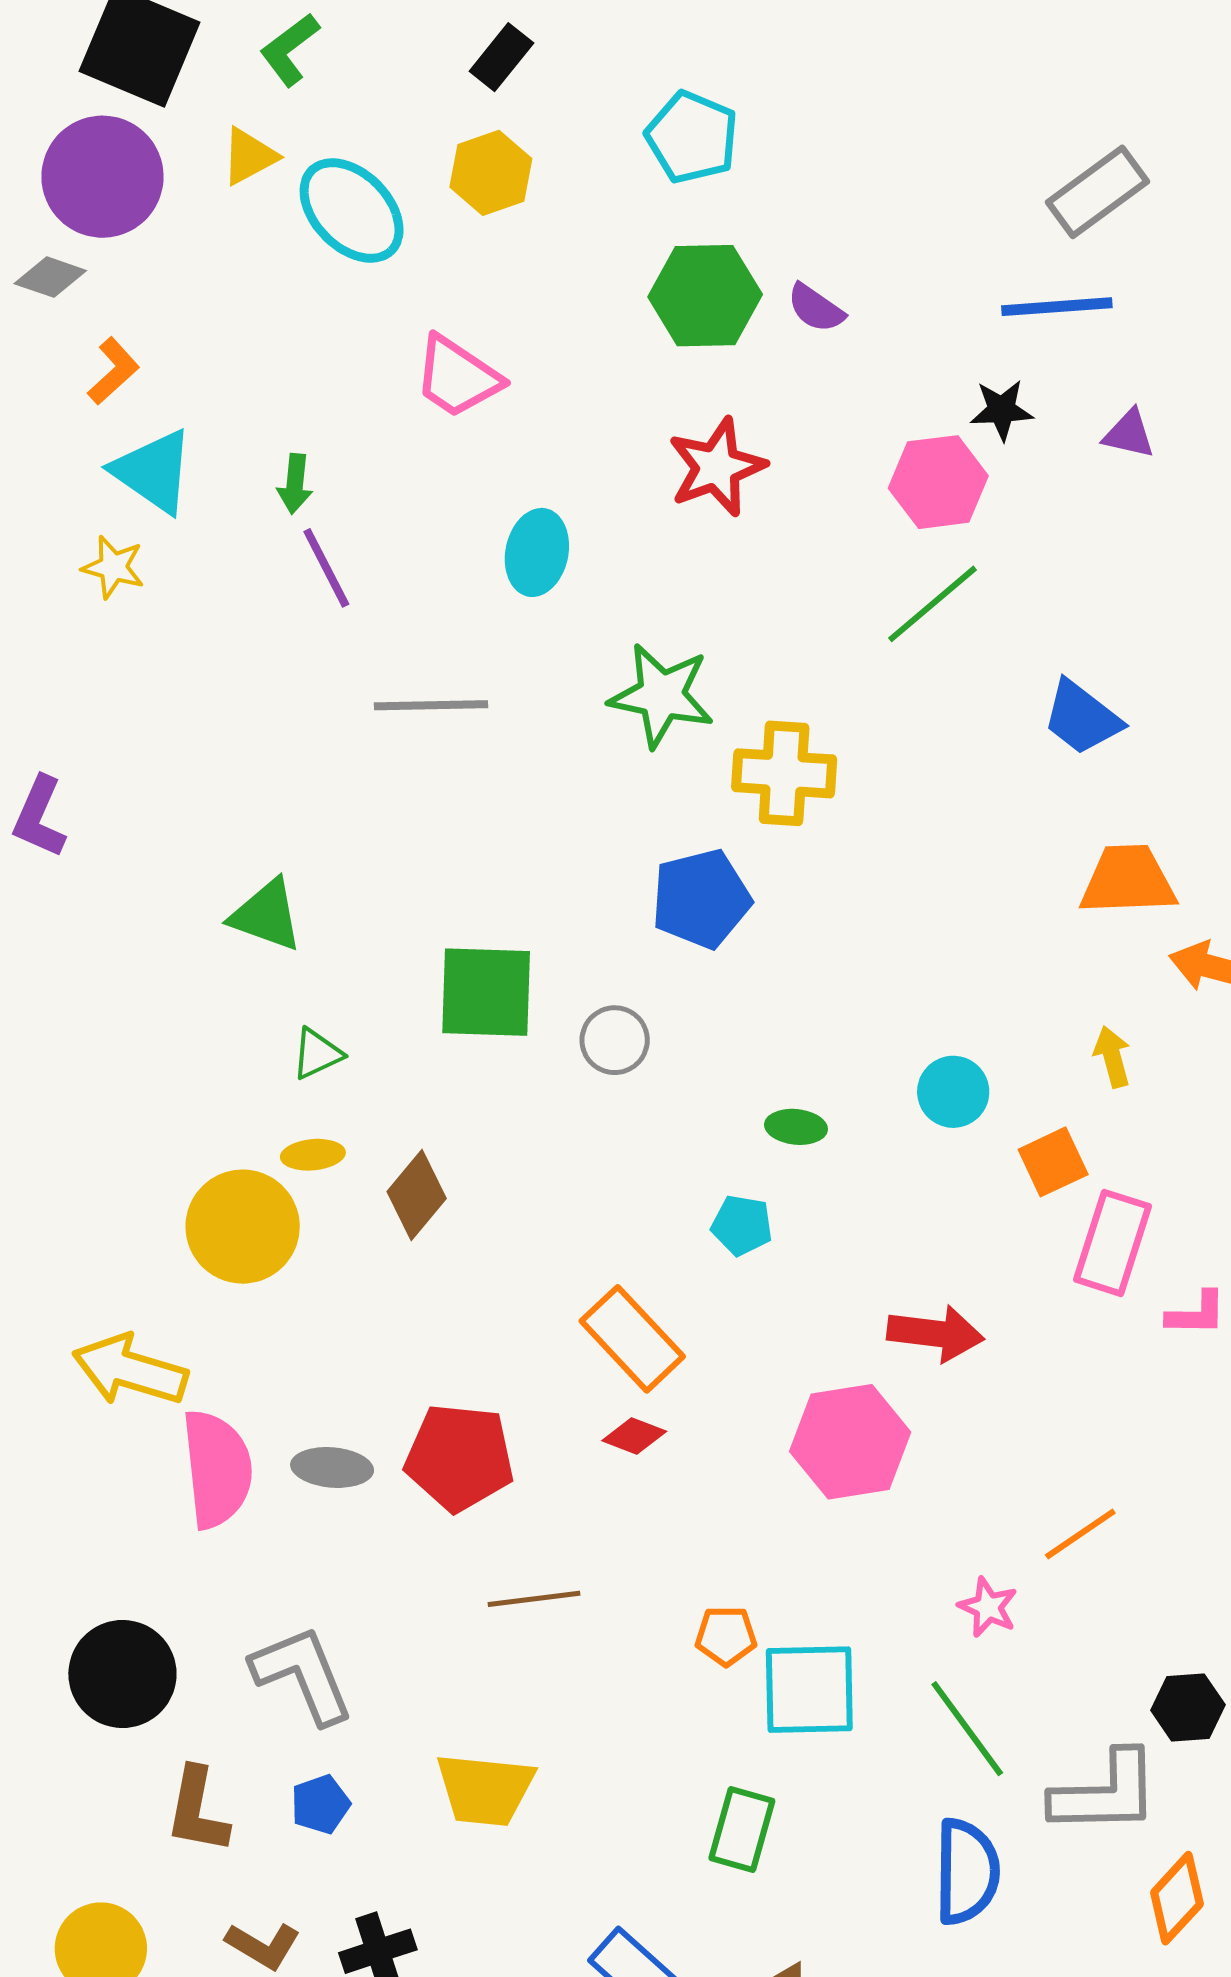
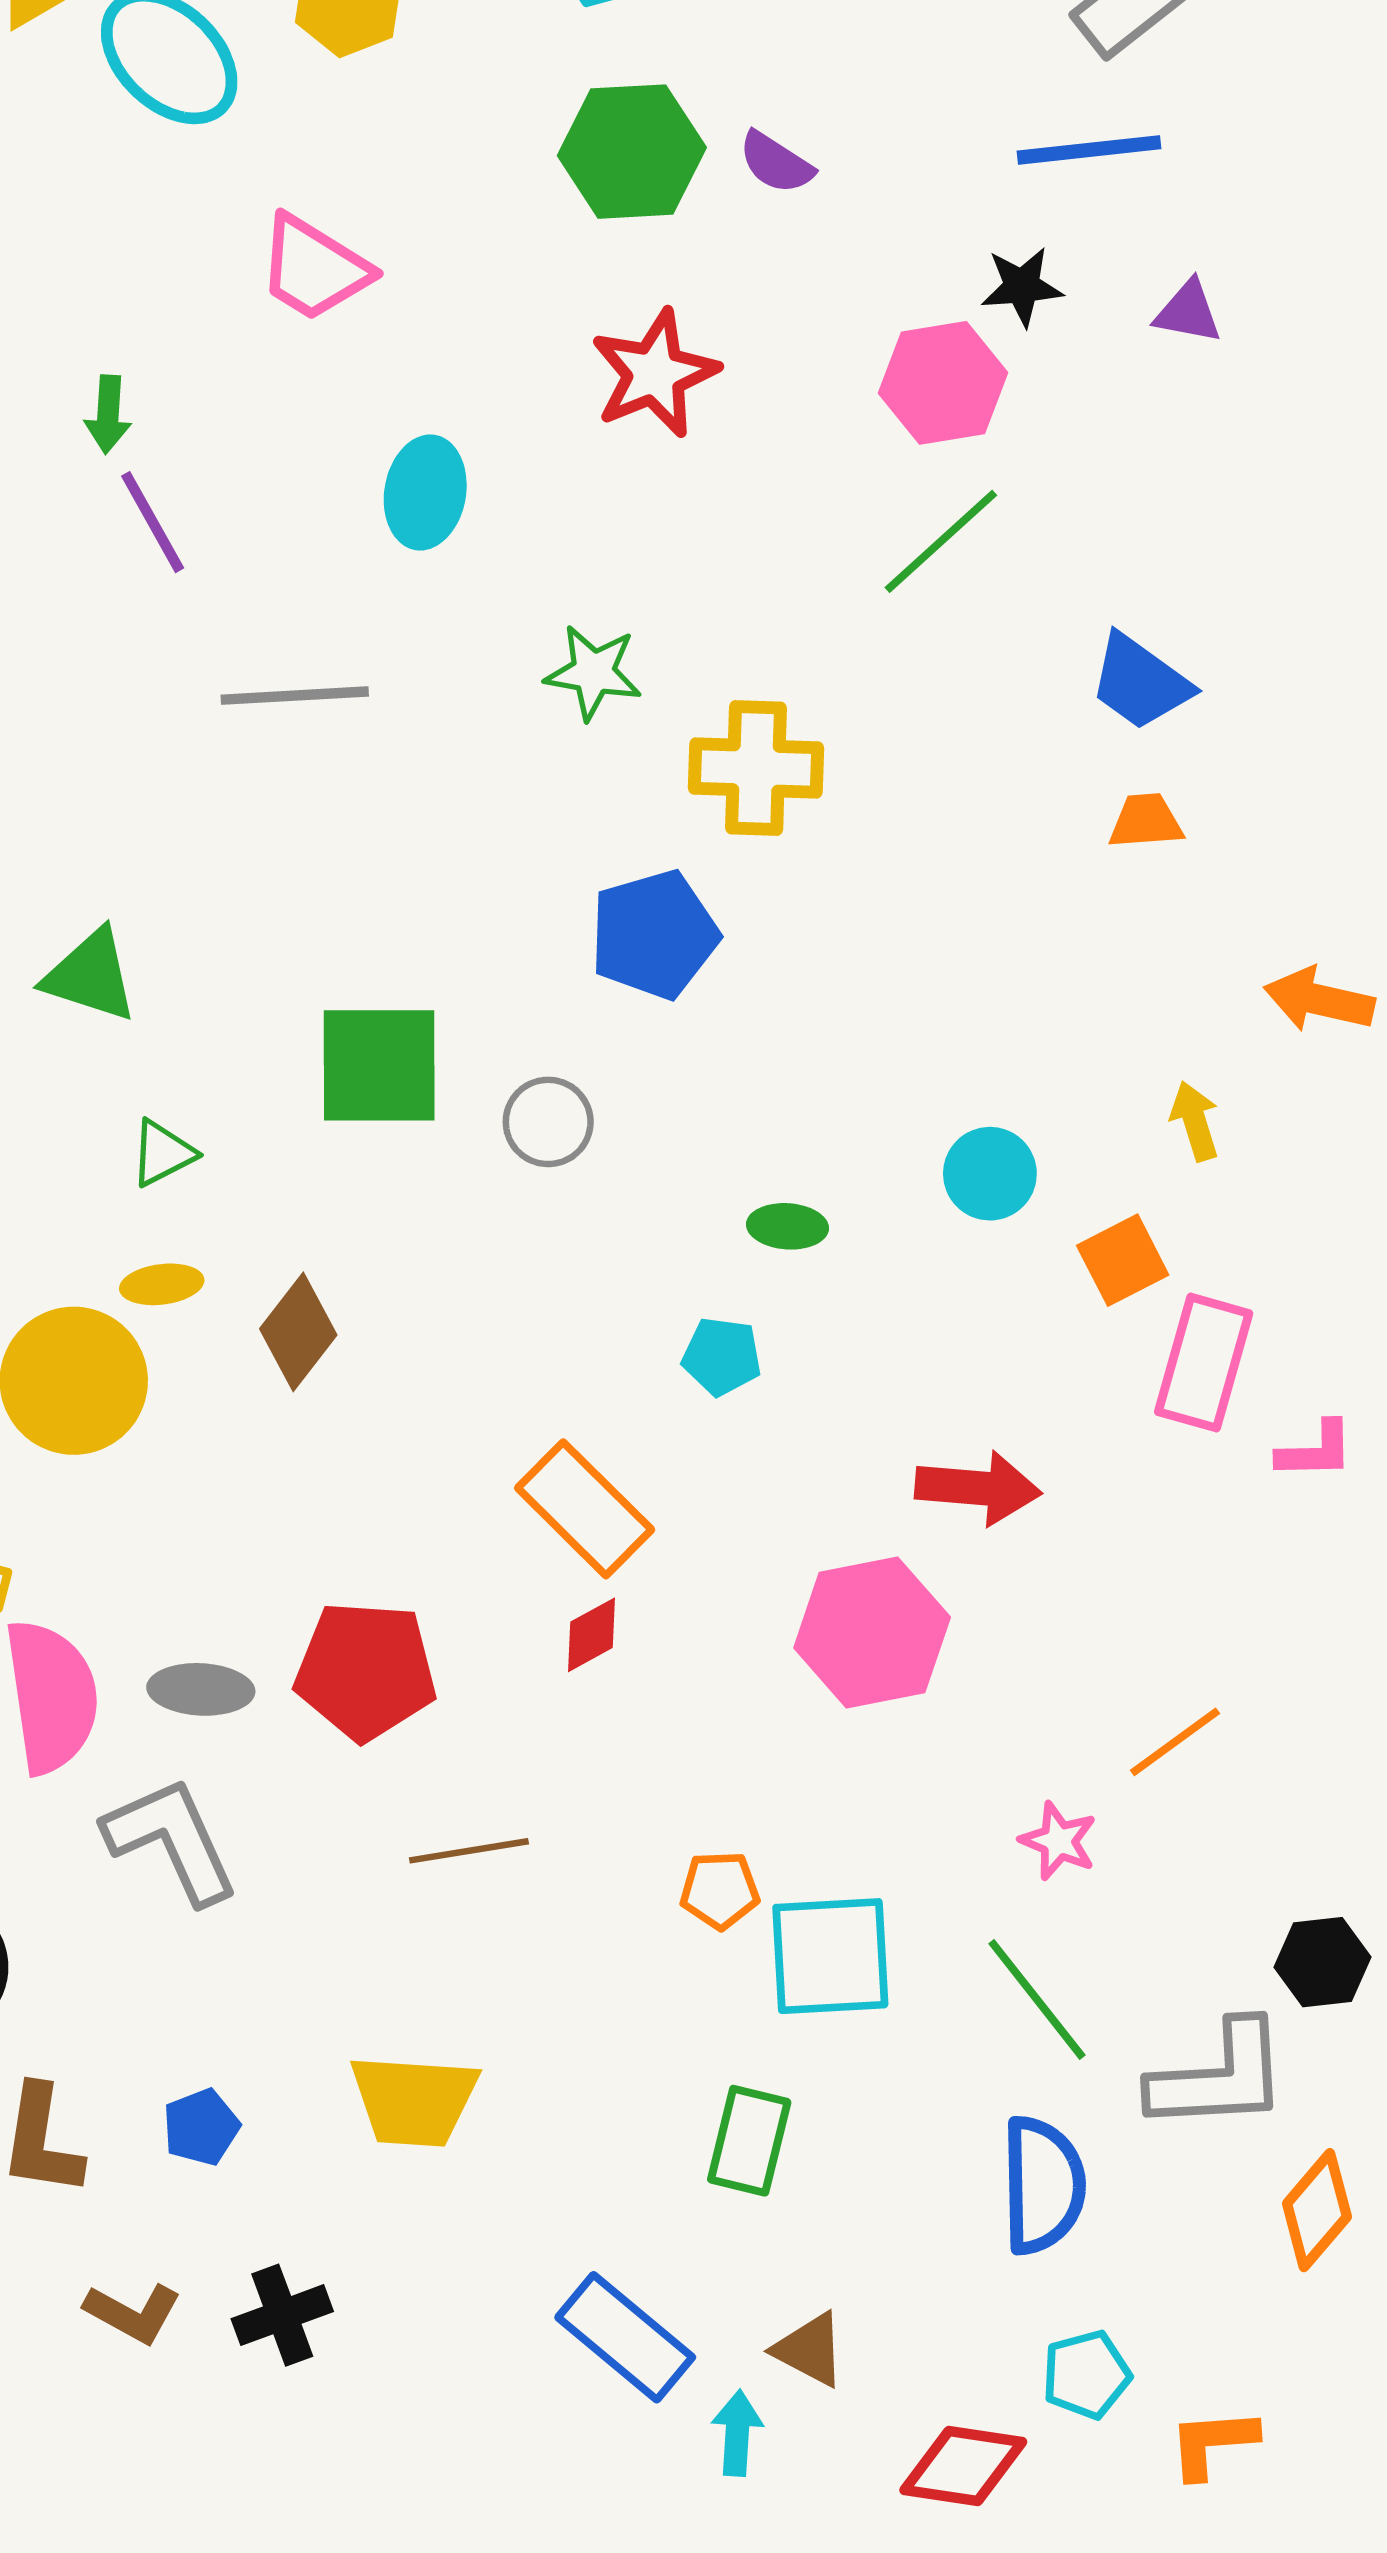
green star: (661, 695) -> (593, 672), size x0.7
orange trapezoid: (1128, 880) -> (1146, 821), moved, size x0.6
red diamond: (634, 1436) -> (592, 1635), turned -48
gray L-shape: (303, 1675) -> (171, 1840), moved

